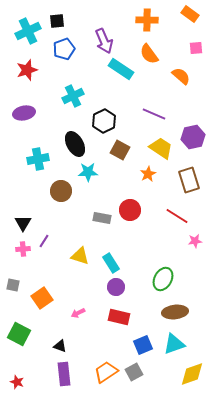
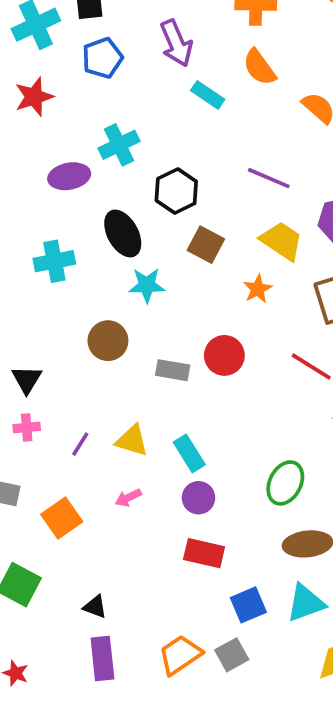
cyan rectangle: (121, 69) -> (208, 95), size x0.7
purple ellipse: (24, 113) -> (69, 176), moved
brown circle: (61, 191) -> (108, 341), moved
purple line: (44, 241) -> (80, 444), moved
pink arrow: (78, 313) -> (128, 498), moved

